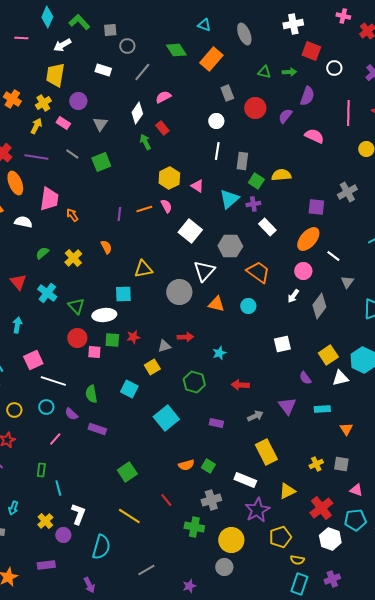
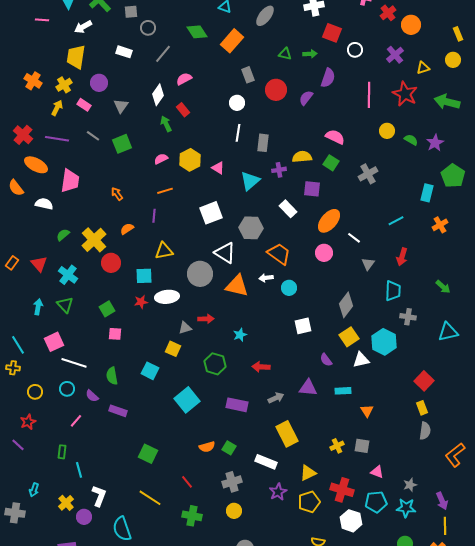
gray ellipse: (244, 34) -> (265, 16), turned 60
pink semicircle: (314, 136) -> (335, 137), moved
green square: (256, 181) -> (331, 163), moved
orange ellipse: (15, 183) -> (36, 165), turned -40
purple cross: (253, 204) -> (279, 170), moved
pink semicircle: (166, 206) -> (161, 159), moved, turned -88
purple square: (316, 207) -> (312, 189), moved
purple line: (119, 214) -> (154, 216), moved
orange arrow: (72, 215) -> (117, 194), moved
white square: (190, 231) -> (211, 213), turned 30
orange semicircle: (106, 247) -> (127, 229), turned -96
yellow cross: (73, 258) -> (94, 240), size x1.4
white triangle: (204, 271) -> (225, 253), turned -40
white arrow: (293, 296) -> (266, 278), moved, turned 48
orange triangle: (216, 304) -> (237, 286), size x1.4
green triangle: (76, 306) -> (65, 305), moved
cyan circle: (248, 306) -> (289, 288), moved
gray diamond: (319, 306) -> (346, 305), moved
white ellipse: (104, 315) -> (167, 297), moved
red star: (133, 337) -> (141, 302), moved
red circle: (77, 338) -> (111, 263), moved
green square: (112, 340) -> (107, 309), moved, turned -35
yellow square: (152, 367) -> (173, 349), turned -35
purple triangle: (287, 406) -> (308, 388), turned -48
purple rectangle: (216, 423) -> (237, 405), size x1.5
green square: (127, 472) -> (148, 454), turned -30
red cross: (321, 508) -> (342, 490), turned -35
purple star: (257, 510) -> (278, 492), size x0.7
green cross: (194, 527) -> (192, 516), moved
yellow pentagon: (280, 537) -> (309, 502), moved
yellow circle: (231, 540) -> (234, 511), moved, size x0.6
cyan semicircle: (101, 547) -> (122, 529), turned 145

